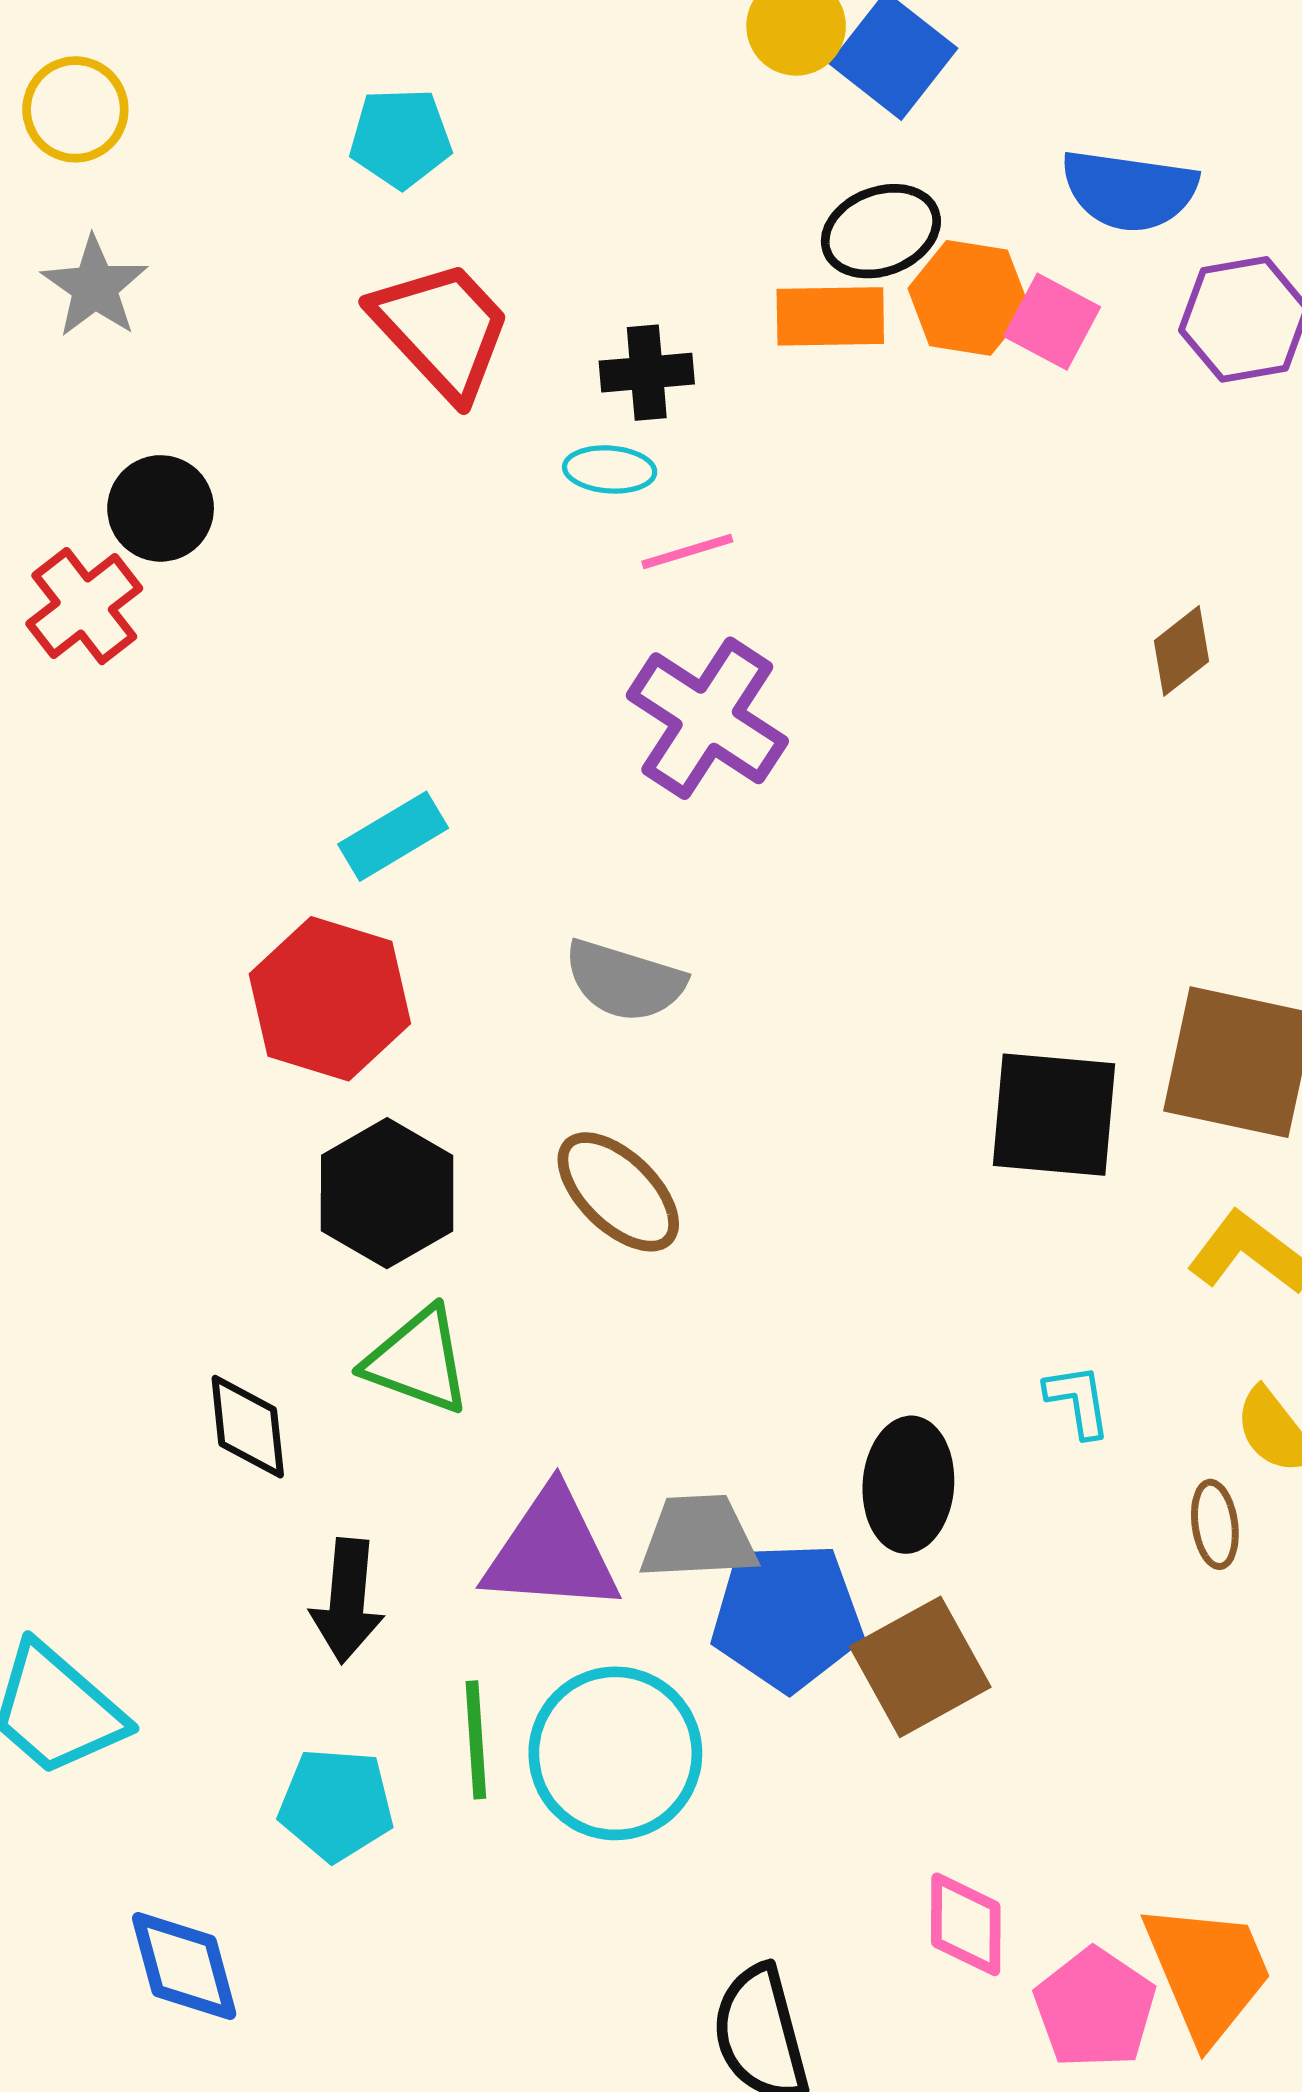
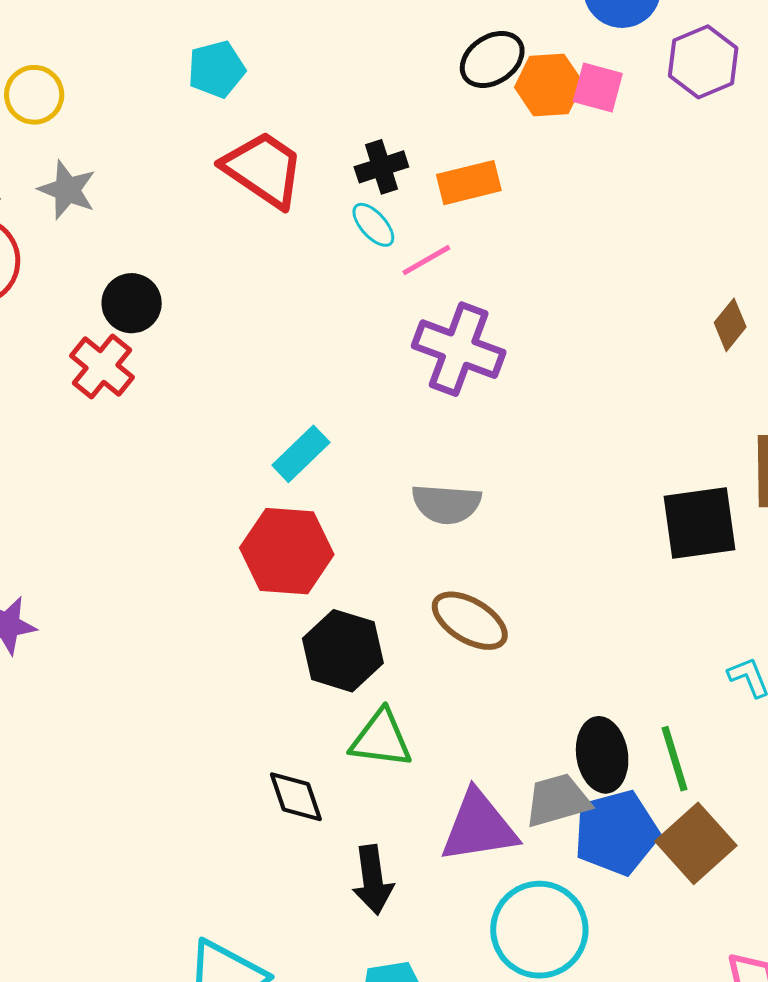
orange rectangle: (830, 316) -> (469, 183), moved
cyan ellipse: (610, 469) -> (373, 225), turned 57
brown diamond: (1181, 651) -> (730, 325), moved
black ellipse: (908, 1485) -> (602, 755), moved
green line: (476, 1740) -> (675, 759), moved

